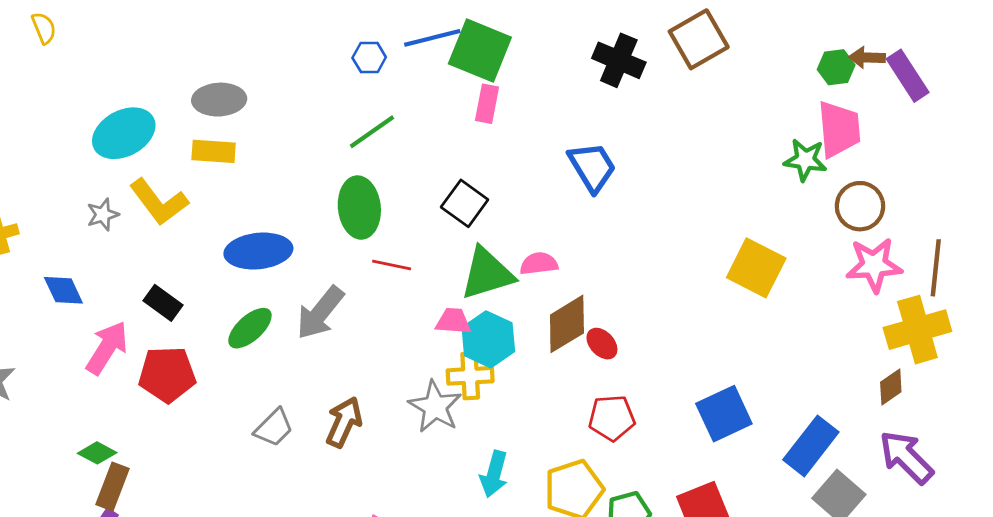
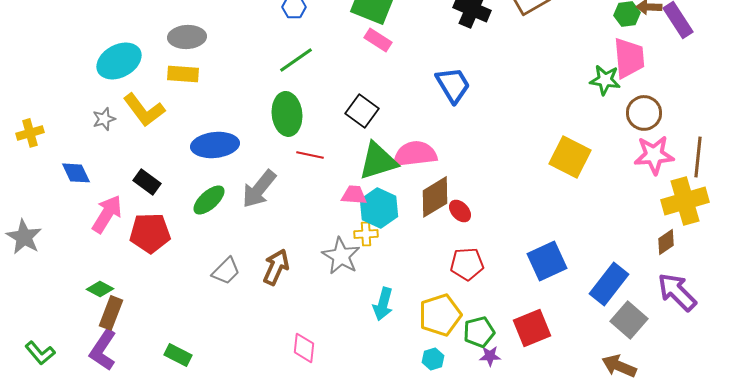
pink rectangle: (487, 104) -> (378, 40), turned -68
pink semicircle: (539, 264) -> (415, 154), size x1.6
yellow cross: (470, 376) -> (366, 234), size x0.7

